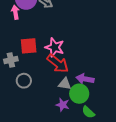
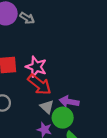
gray triangle: (65, 84) -> (47, 107), turned 32

